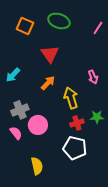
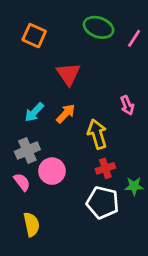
green ellipse: (59, 21) -> (99, 27), moved
cyan arrow: (13, 75) -> (34, 112), moved
green star: (97, 117) -> (134, 186), moved
yellow semicircle: (37, 166) -> (31, 224), moved

